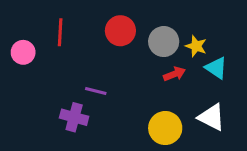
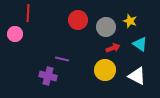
red line: (60, 32) -> (28, 13), moved
yellow star: (196, 46) -> (130, 21), moved
yellow circle: (165, 128) -> (105, 70), moved

